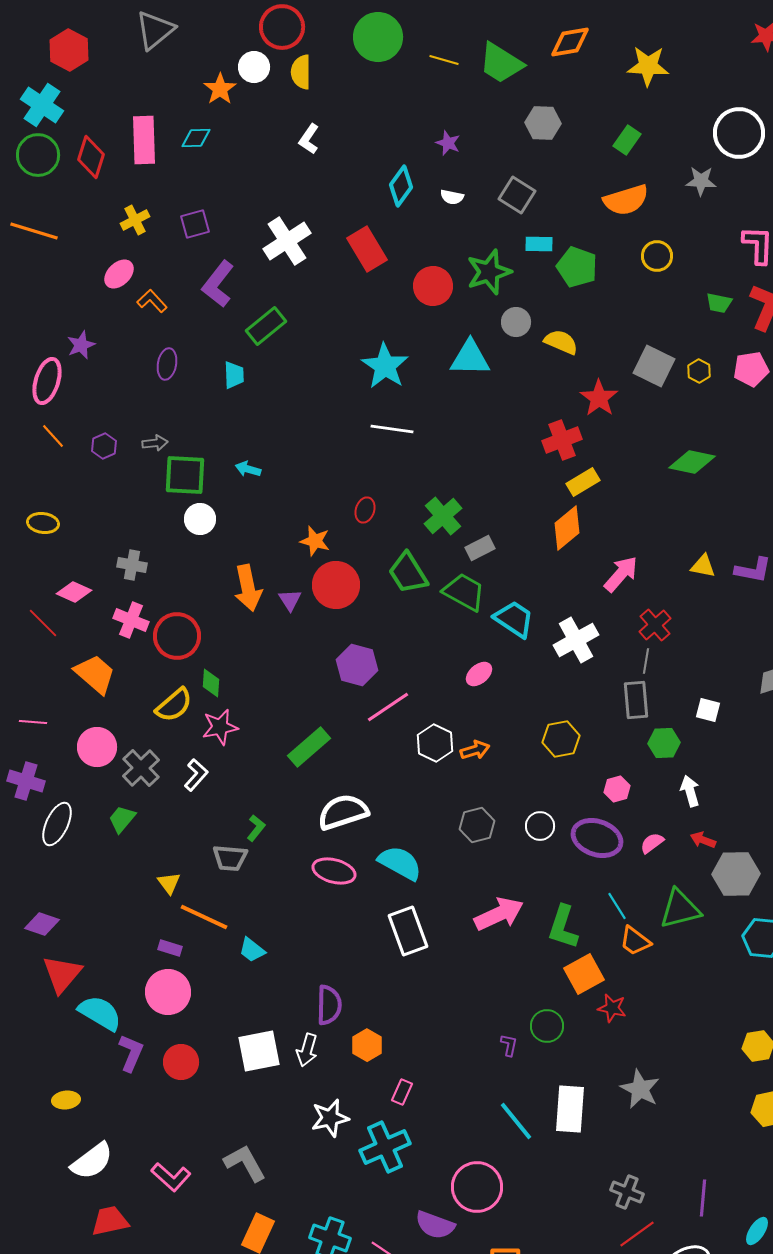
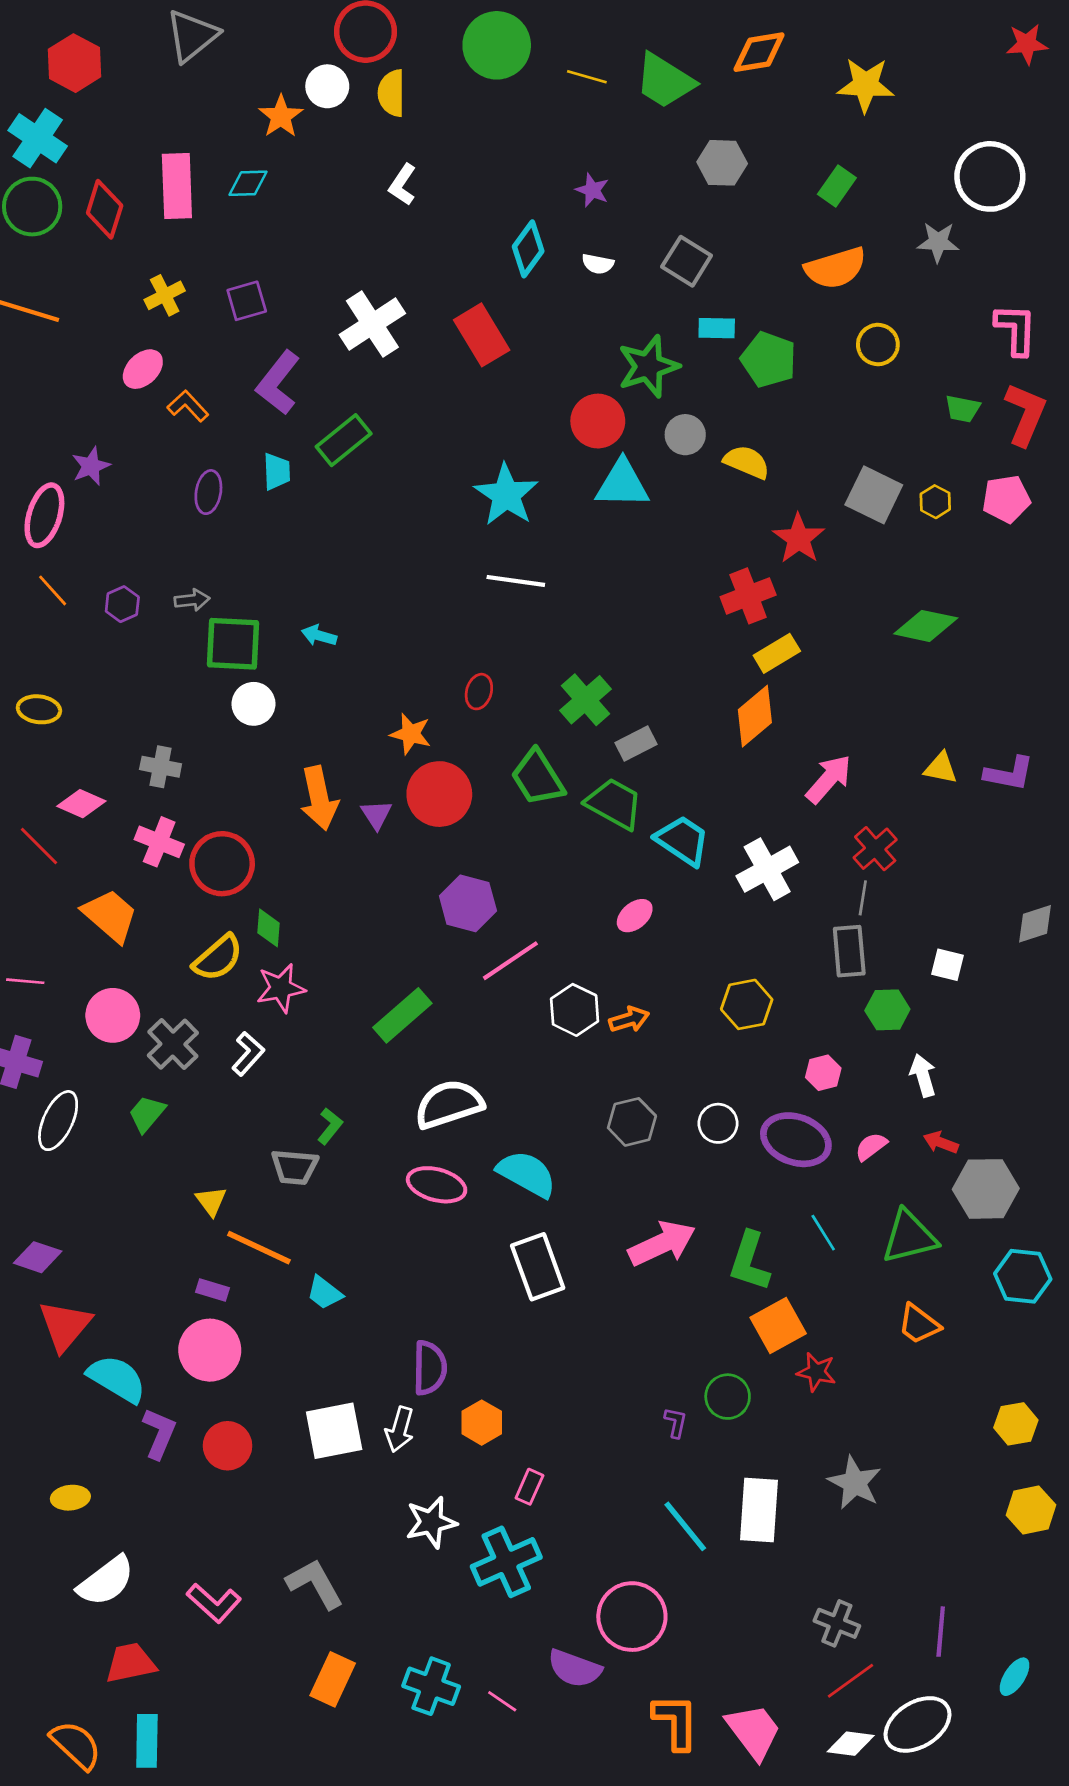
red circle: (433, 286) -> (598, 421), moved
cyan trapezoid: (234, 375) -> (277, 472), moved
orange trapezoid: (635, 941) -> (919, 1324), moved

